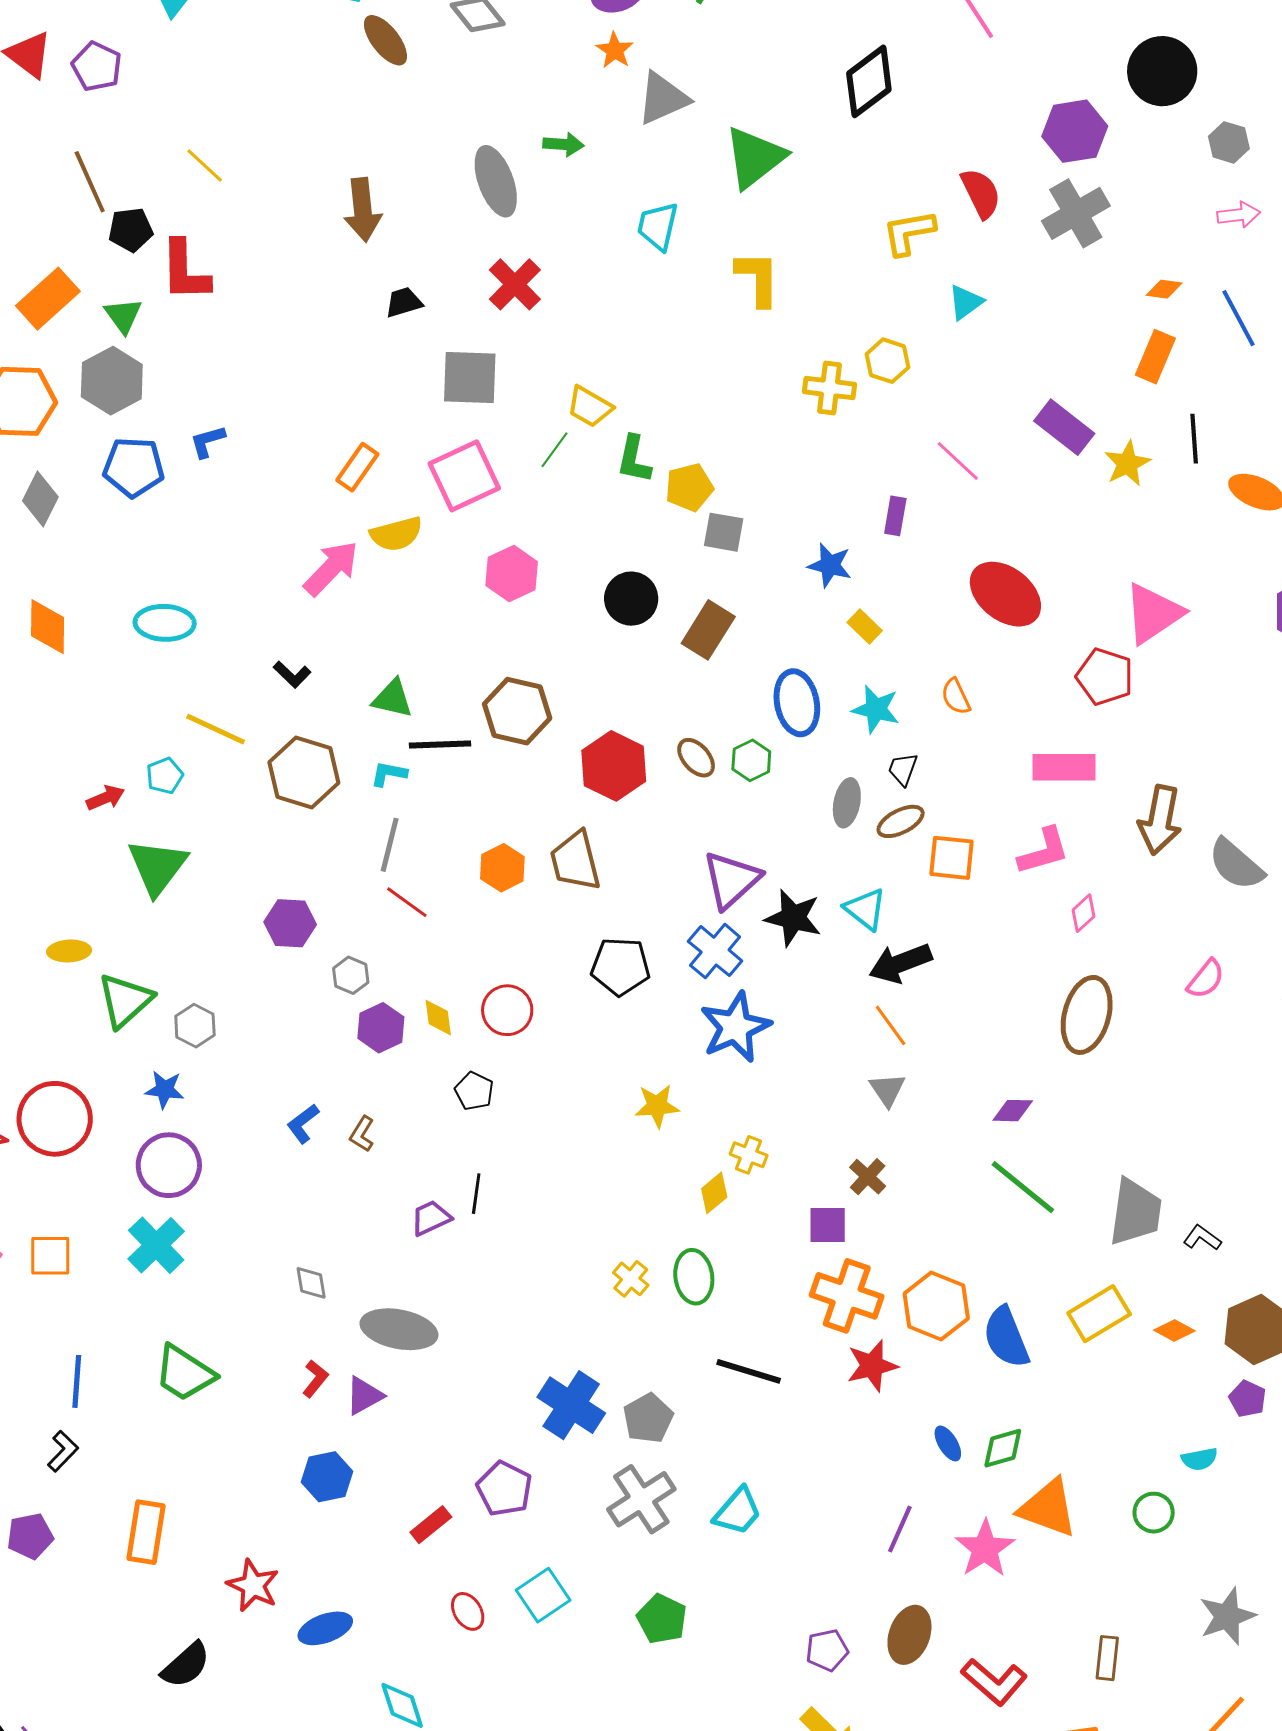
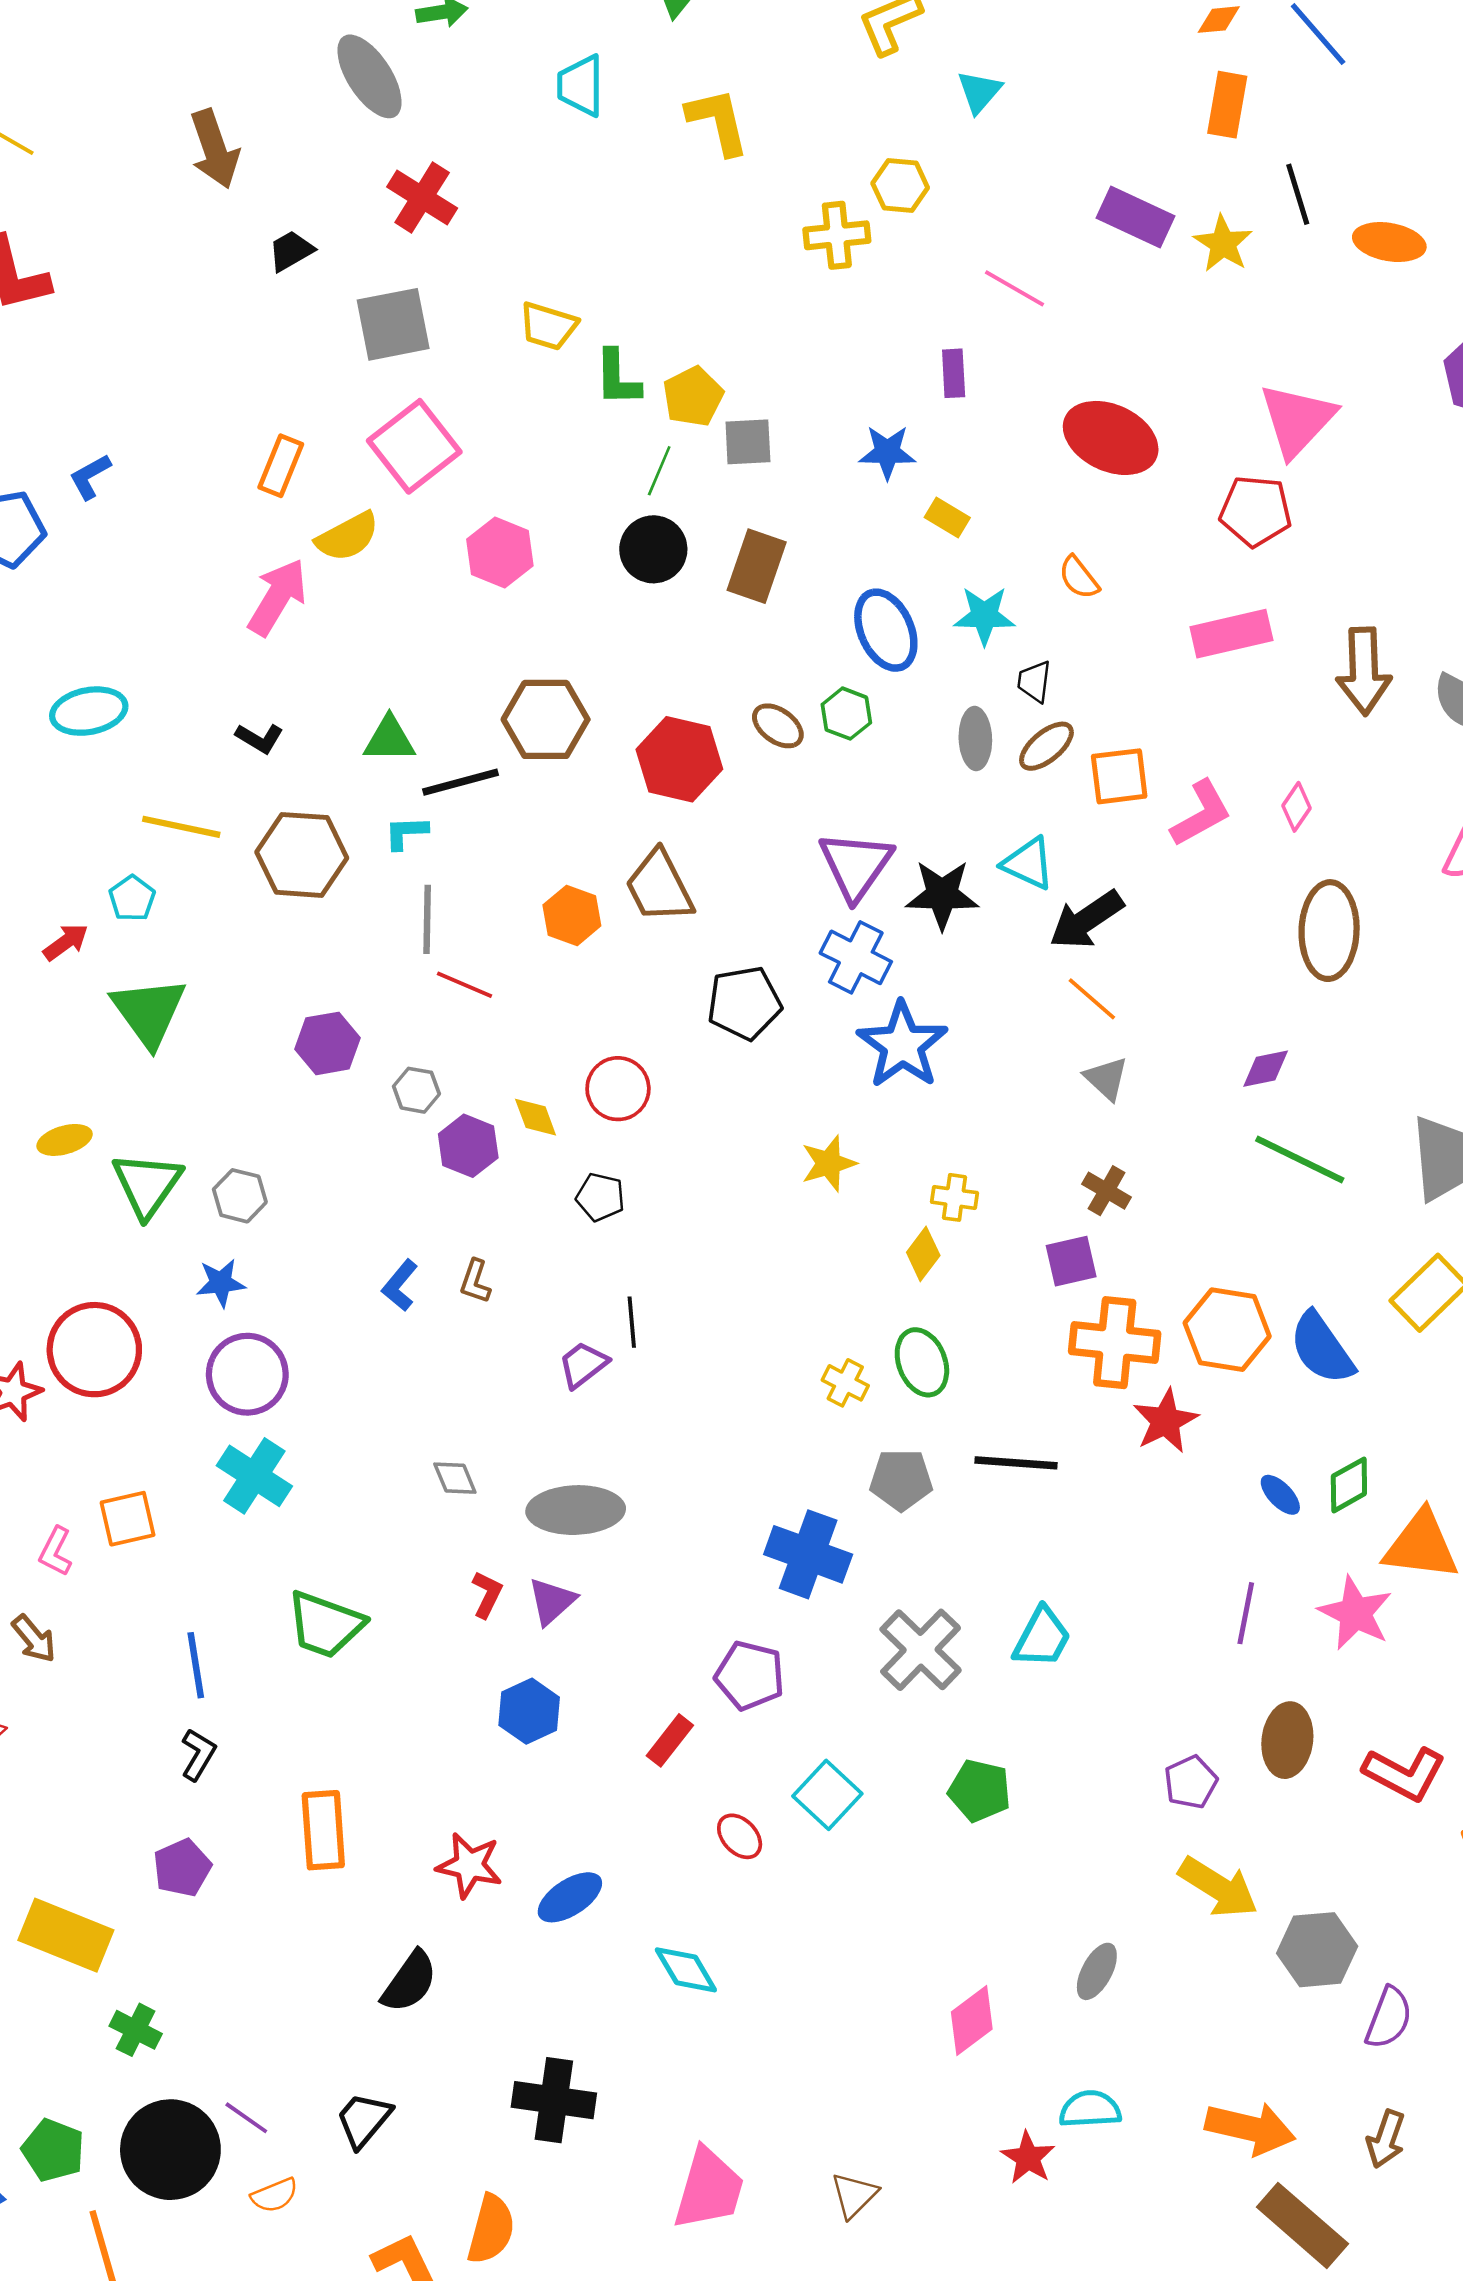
green line: (554, 450) -> (659, 471), moved
pink L-shape: (1044, 851) -> (1201, 813), moved
gray pentagon: (648, 1418) -> (901, 1480), moved, turned -30

